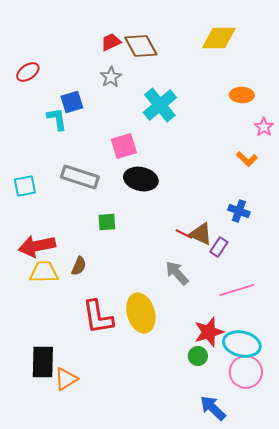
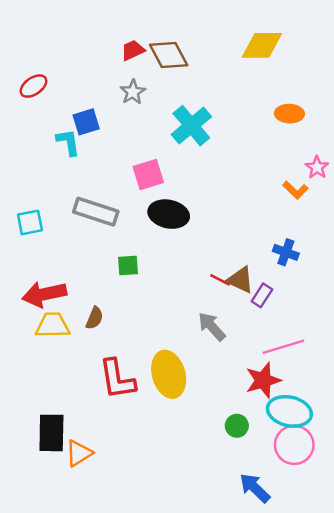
pink star: (264, 127) -> (317, 167), moved
red star: (209, 332) -> (263, 380), moved

